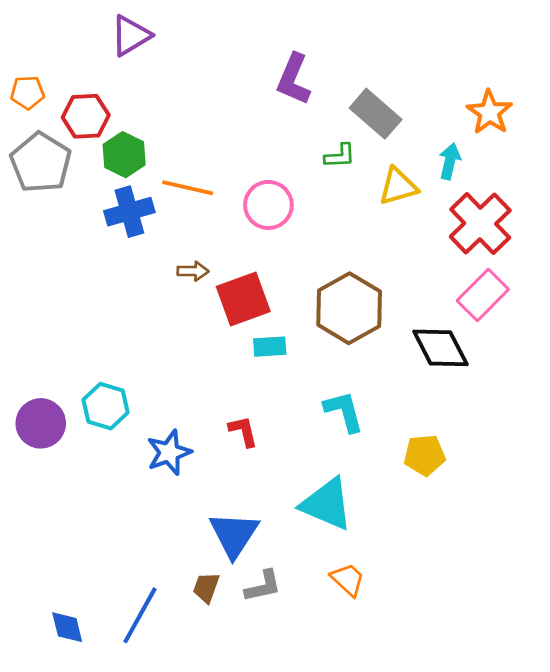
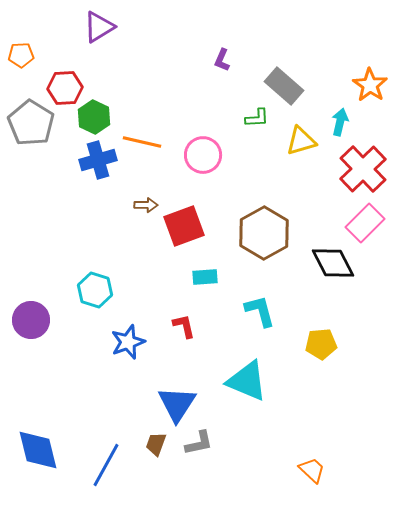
purple L-shape: (294, 79) -> (222, 60), size x0.6
orange pentagon: (27, 92) -> (21, 55), moved
cyan rectangle: (270, 347) -> (205, 277), moved
cyan hexagon: (106, 406) -> (95, 290), moved
orange trapezoid: (348, 580) -> (312, 470), moved
blue diamond: (67, 627) -> (38, 450), moved, size x1.6

